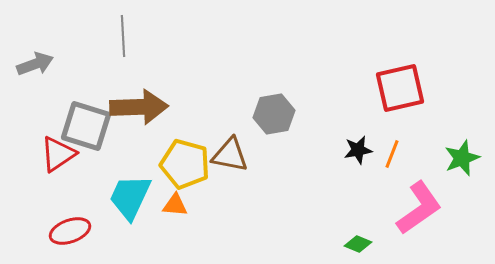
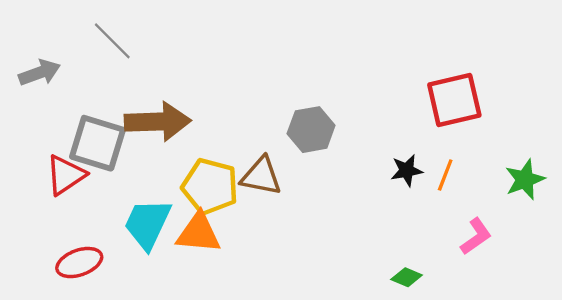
gray line: (123, 36) -> (112, 41), moved, turned -42
orange triangle: (175, 205) -> (199, 233), size x1.6
pink L-shape: (419, 208) -> (476, 236), size x0.6

